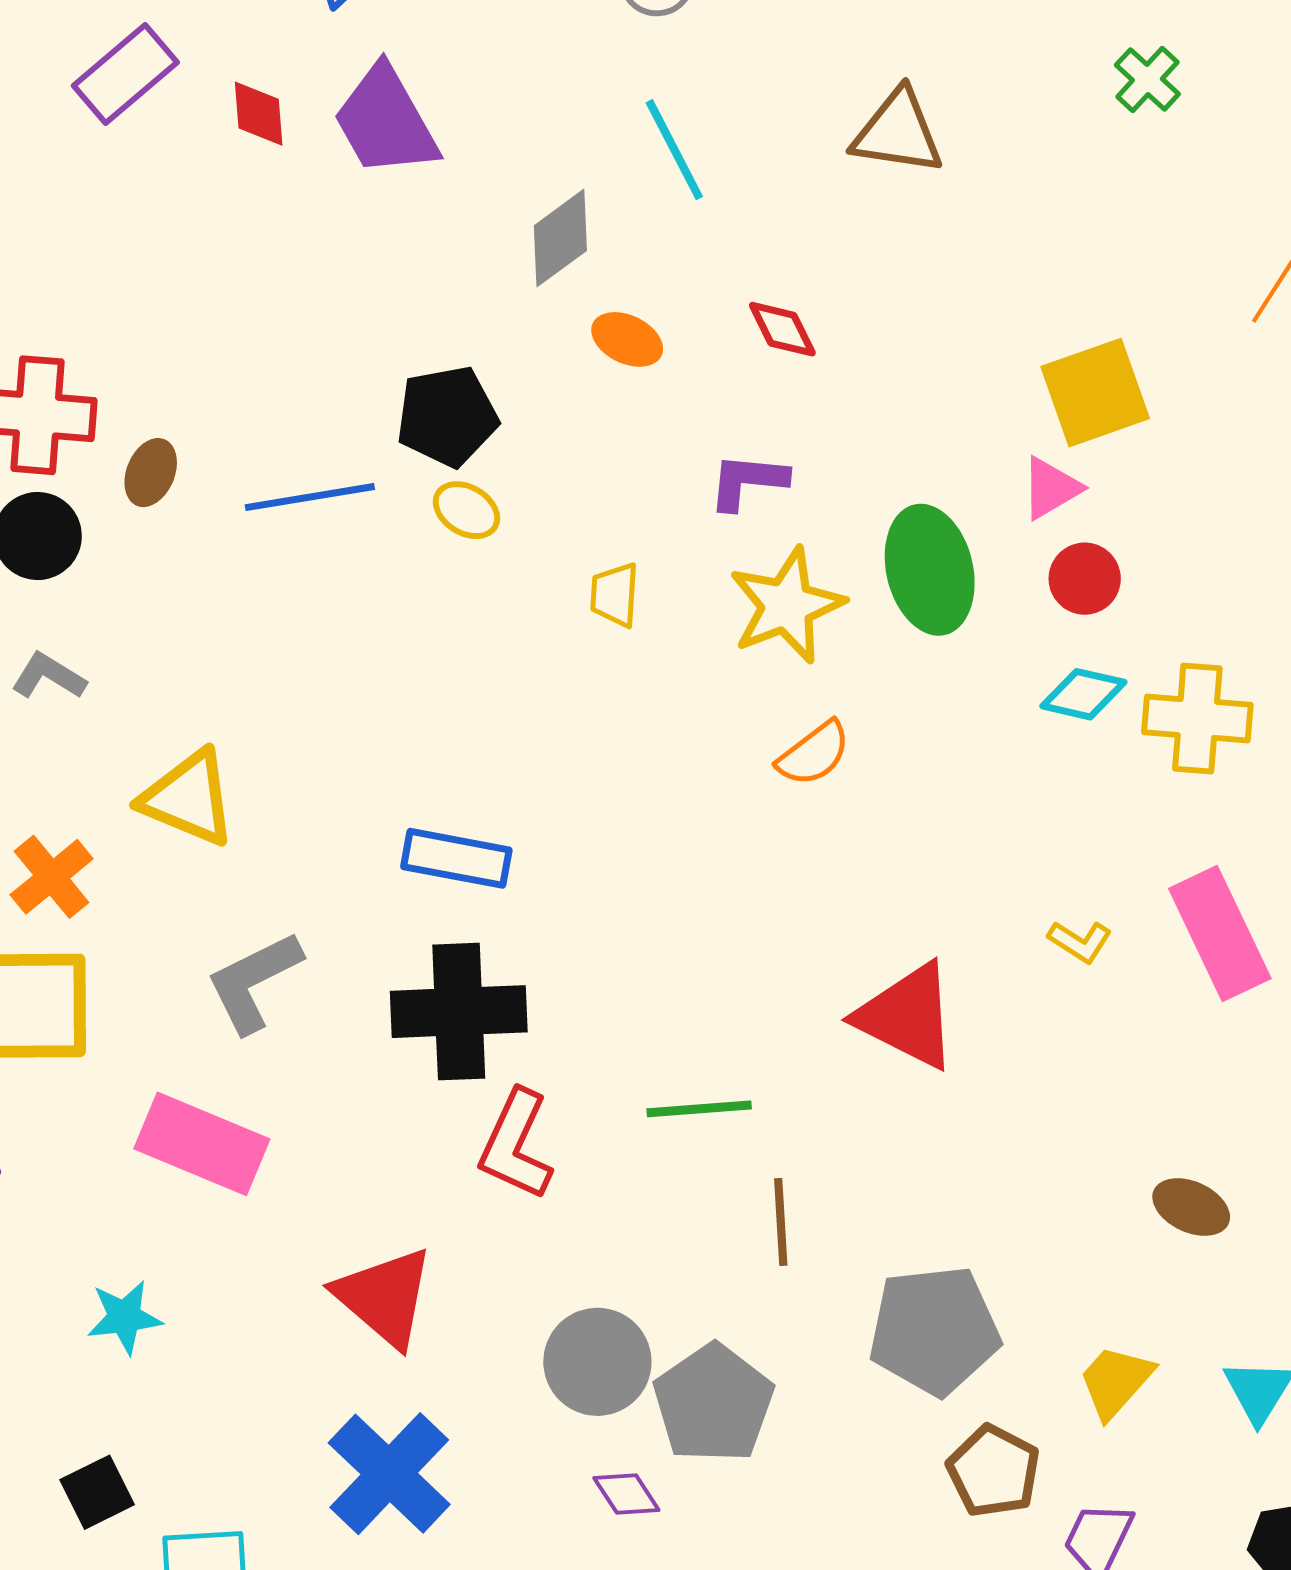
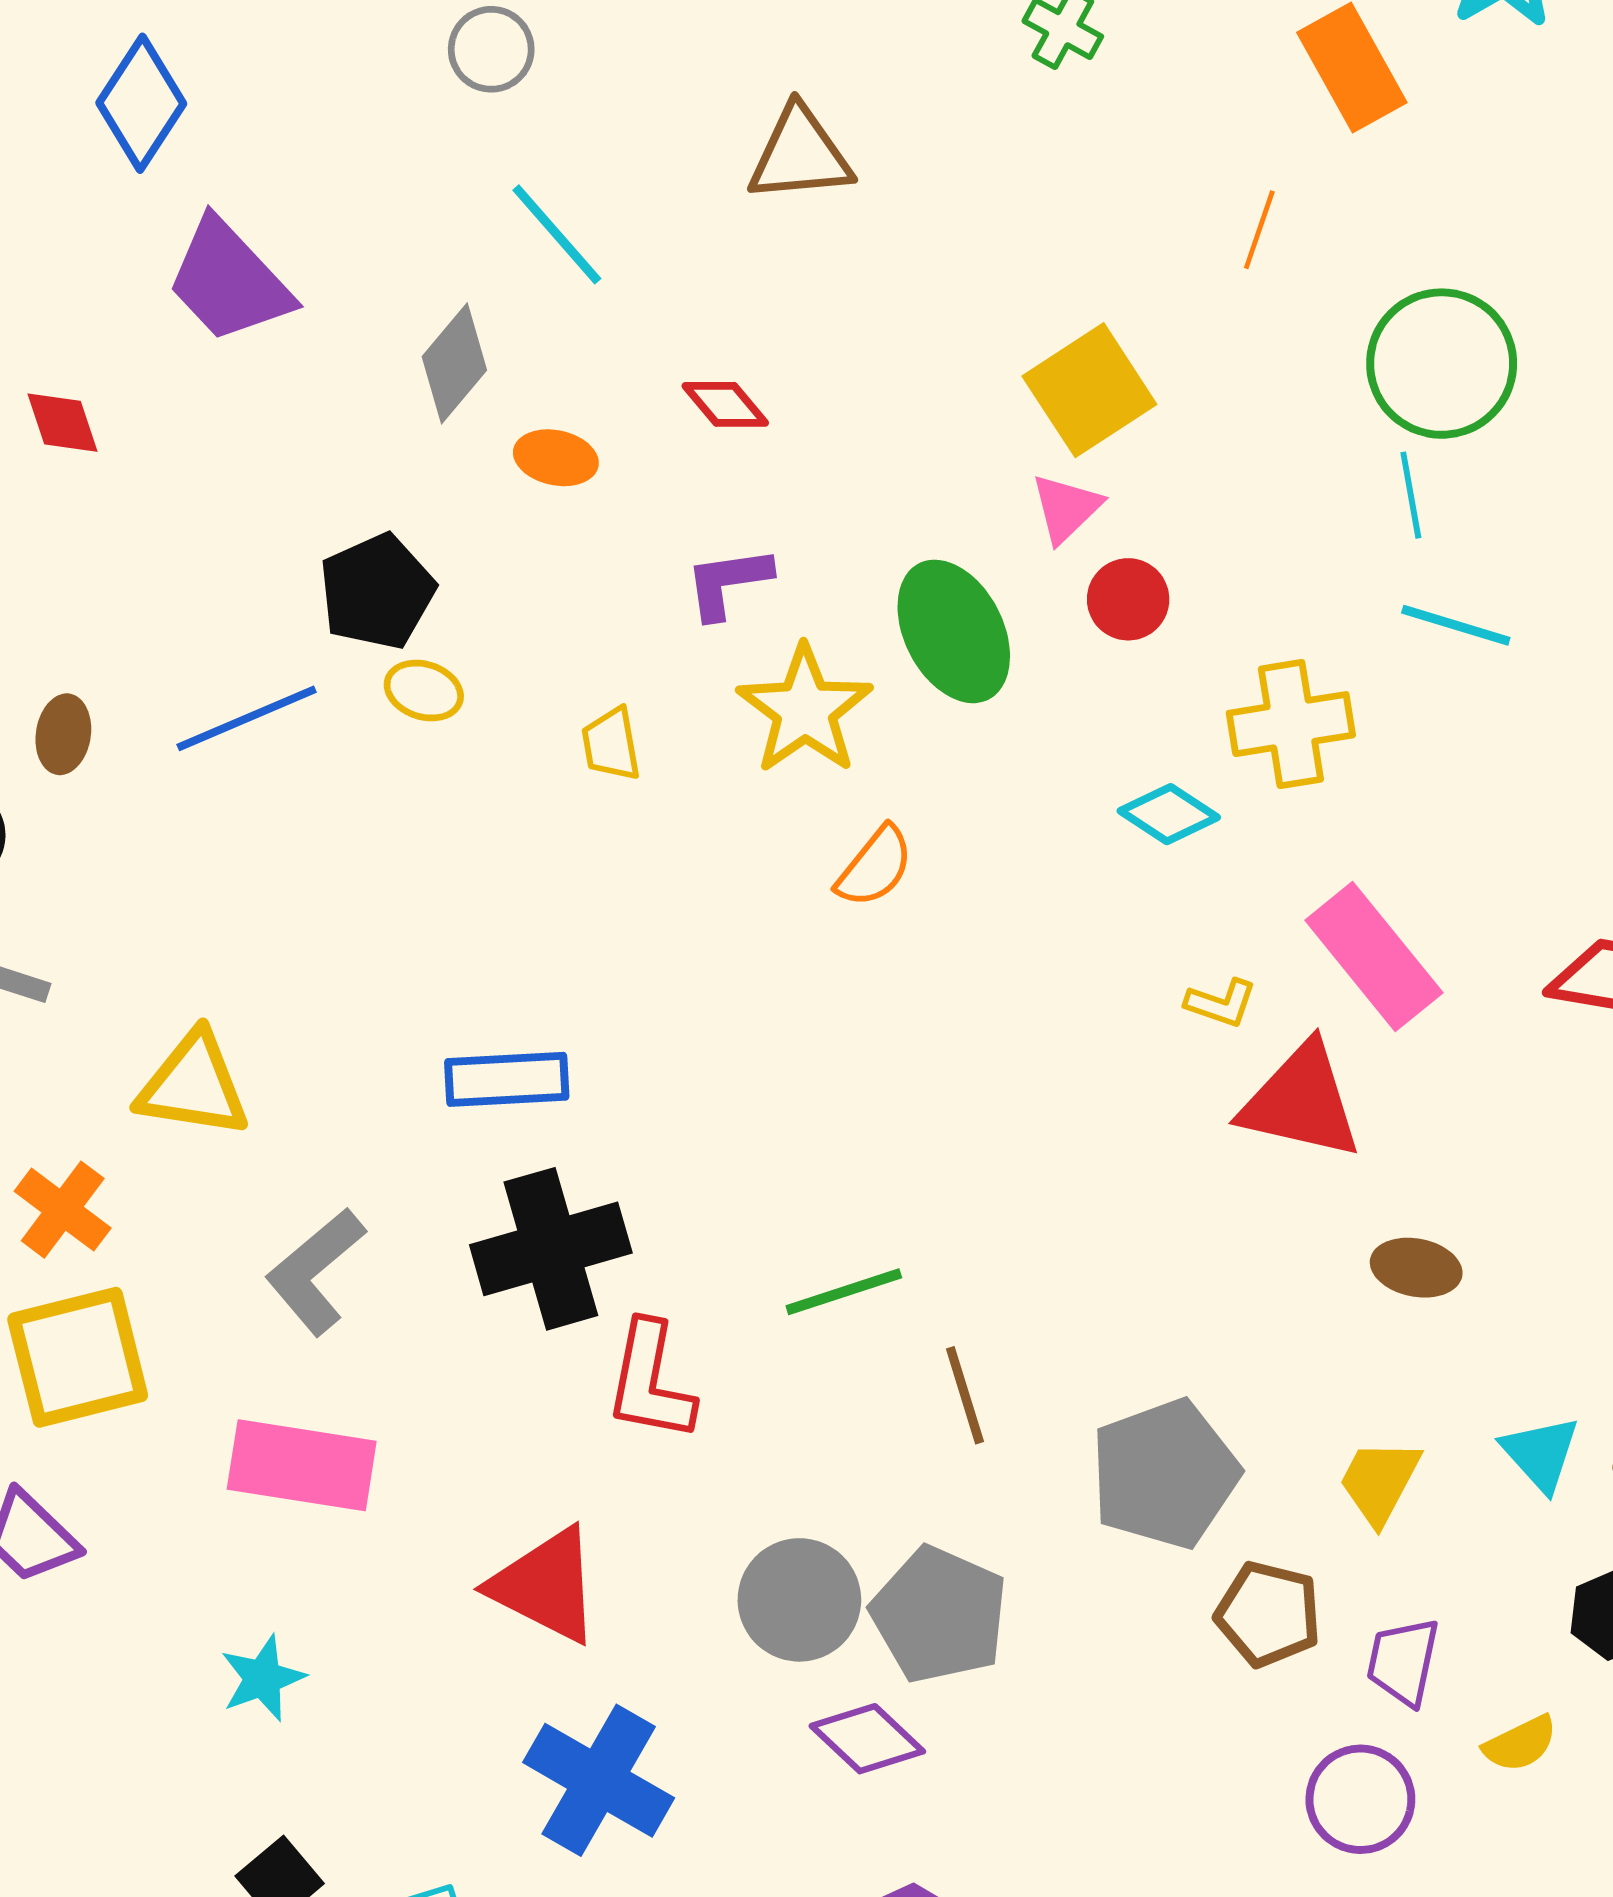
red diamond: (259, 114) -> (62, 423), moved
cyan diamond: (1083, 694) -> (1169, 814), moved, turned 34
red triangle: (907, 1016) -> (1301, 1101), moved
purple diamond: (626, 1494) -> (867, 1739), size x1.4

